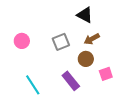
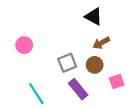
gray square: (61, 42) -> (67, 63), moved

